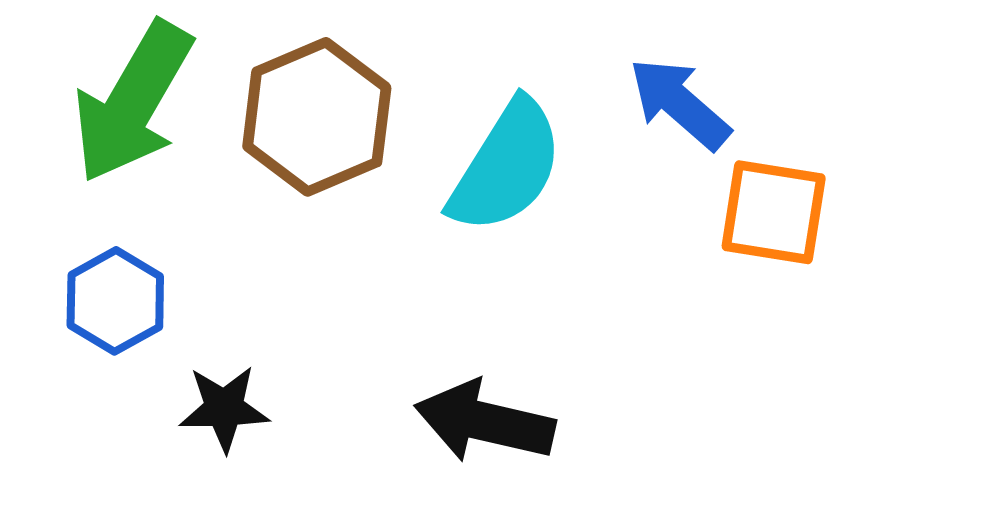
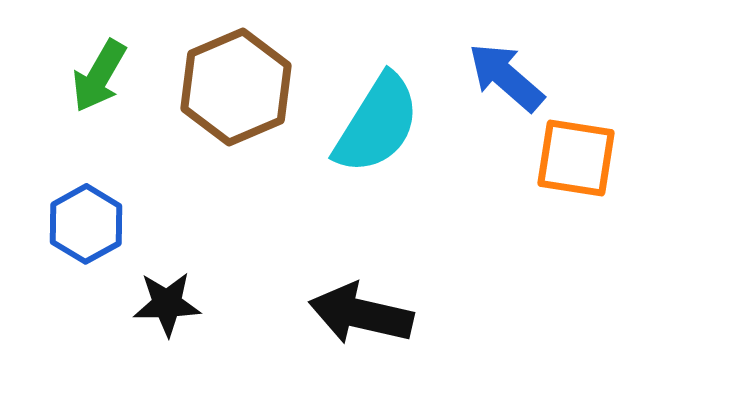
green arrow: (133, 102) -> (99, 76), size x0.6

